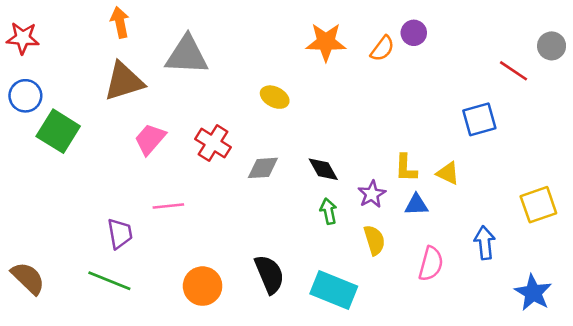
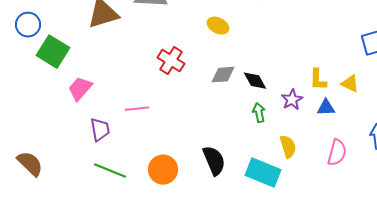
pink trapezoid: (150, 139) -> (80, 89), moved
gray diamond: (263, 168) -> (223, 75), moved
yellow semicircle: (374, 240) -> (288, 147), moved
green line: (109, 281) -> (110, 171), moved

